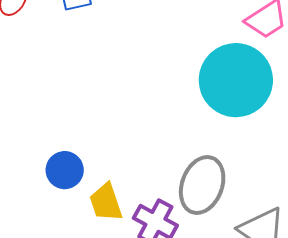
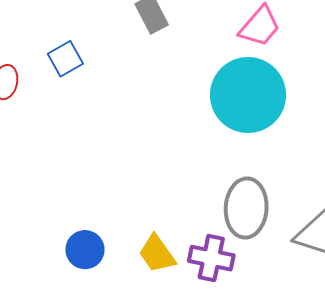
blue circle: (65, 170) -> (85, 250), moved

